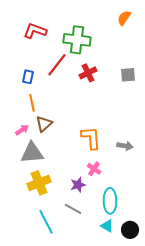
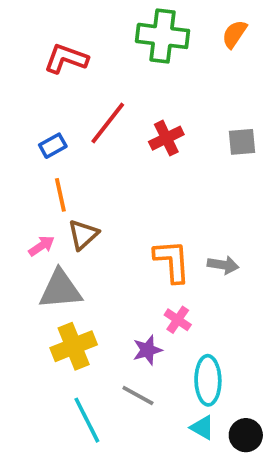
green cross: (77, 40) -> (163, 36), moved
blue rectangle: (28, 77) -> (53, 146), turned 48
gray arrow: (125, 146) -> (223, 265), moved

